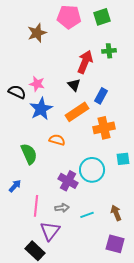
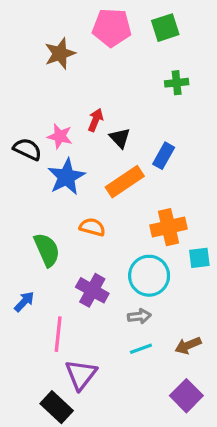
red arrow: (85, 62) -> (96, 120), moved, size x0.6
orange cross: (104, 128) -> (169, 227), moved
purple cross: (68, 181) -> (92, 290), moved
gray arrow: (62, 208) -> (139, 316), moved
brown arrow: (116, 213) -> (188, 345), turned -91
purple square: (115, 244) -> (186, 396), turned 30

